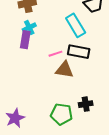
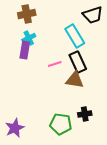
black rectangle: (79, 52) -> (78, 62), turned 55
brown triangle: (64, 70) -> (75, 80), moved

